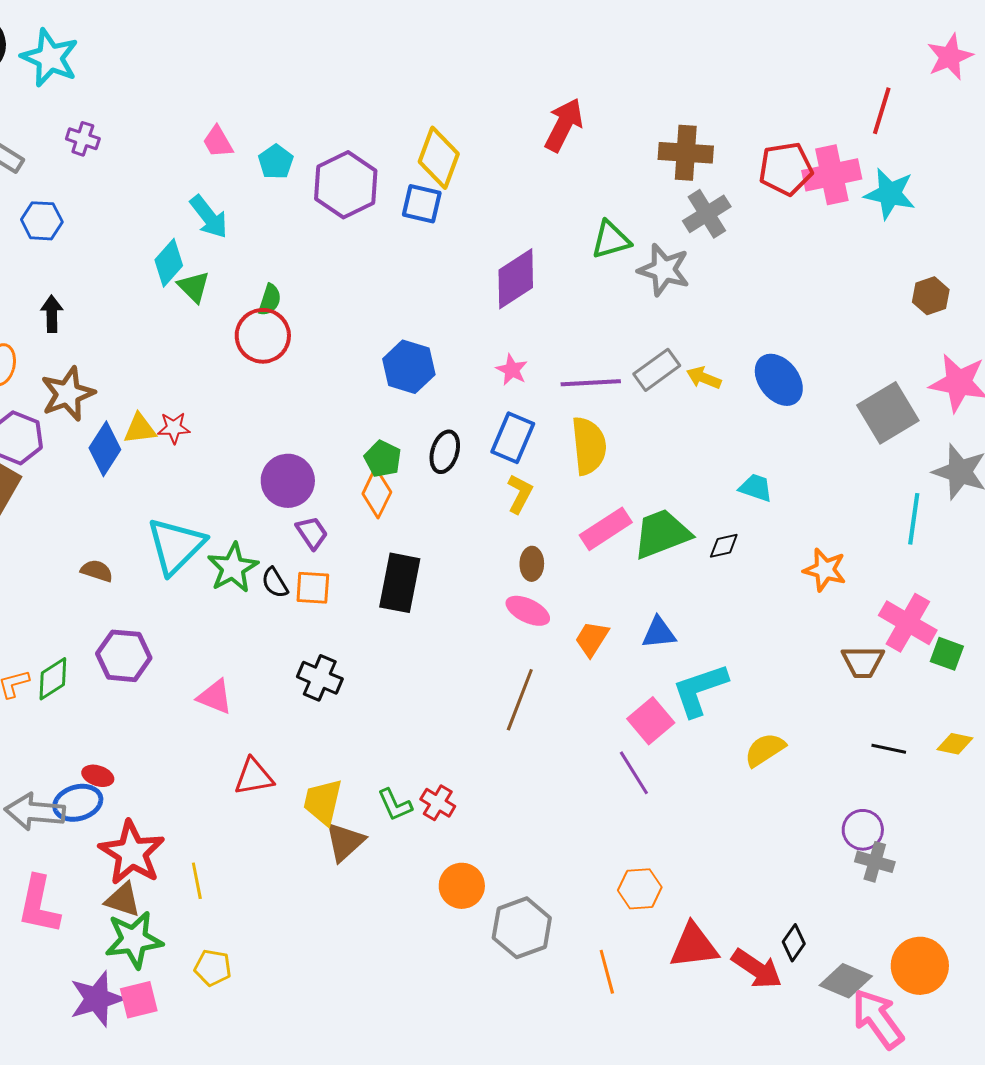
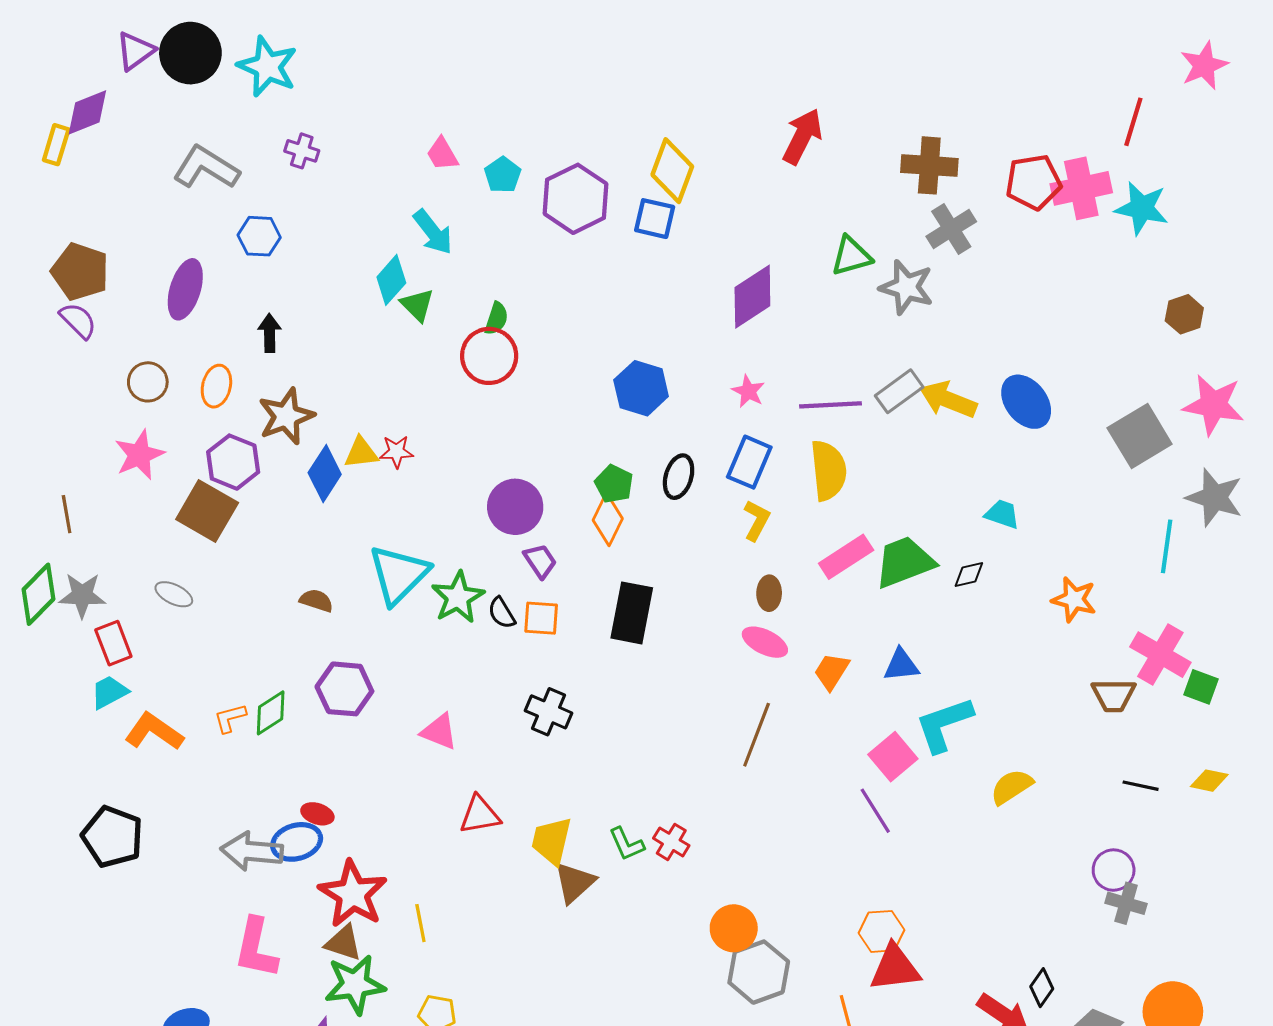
yellow arrow: (704, 378) -> (948, 400), size x1.6
orange circle: (462, 886) -> (734, 928), moved
red triangle: (694, 946) -> (895, 968), moved

